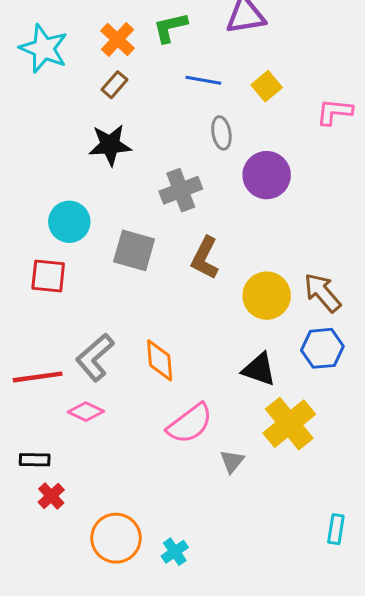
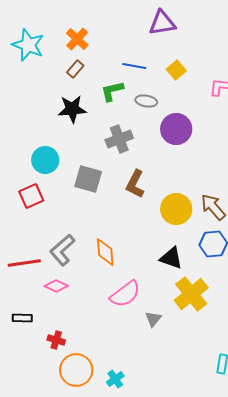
green L-shape: (170, 27) -> (112, 91), moved
gray ellipse: (221, 133) -> (146, 101), turned -70
red square: (48, 276) -> (31, 196), turned -30
red cross: (51, 496) -> (56, 340), moved, turned -30

